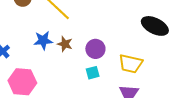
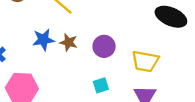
cyan square: (93, 73) -> (101, 85), moved

